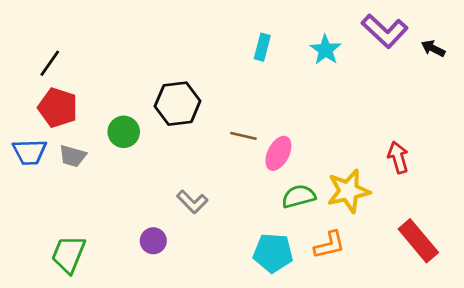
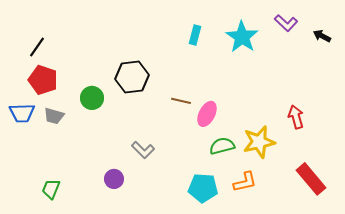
purple L-shape: (385, 31) -> (286, 23), size x0.7
cyan star: (325, 50) -> (242, 37), size x1.4
green trapezoid: (69, 254) -> (51, 189), size x0.7

